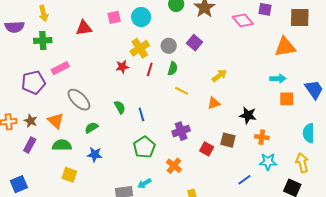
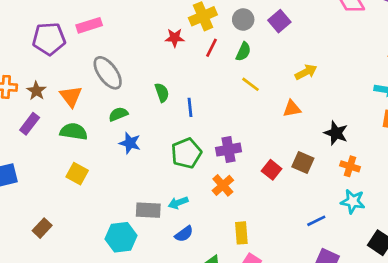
purple cross: (181, 131) -> (229, 150), moved
blue star: (95, 154) -> (130, 143), moved

